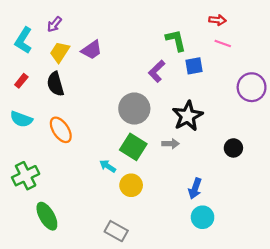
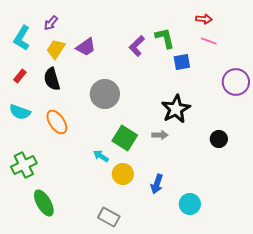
purple L-shape: (157, 71) -> (137, 46), moved
gray circle: (134, 109) -> (105, 94), moved
blue arrow: (195, 188) -> (157, 184), moved

